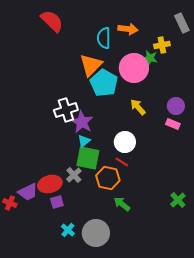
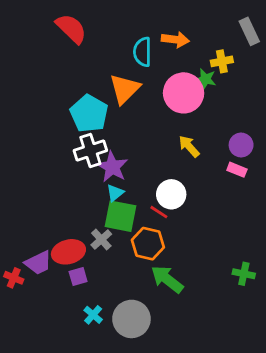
cyan pentagon: (104, 83) -> (89, 113), moved
red line: (122, 162) -> (159, 212), moved
green cross: (178, 200) -> (244, 274), turned -35
green arrow: (122, 204) -> (167, 279), size x1.4

